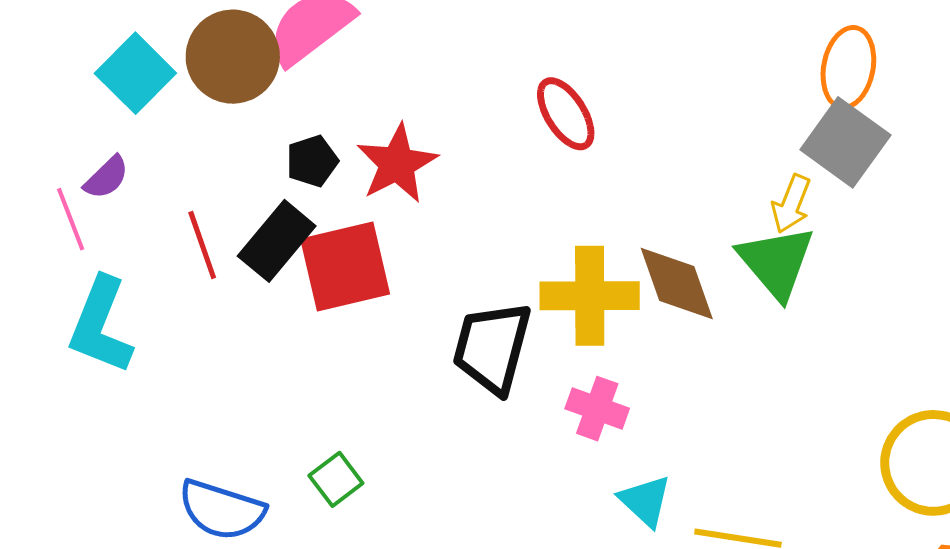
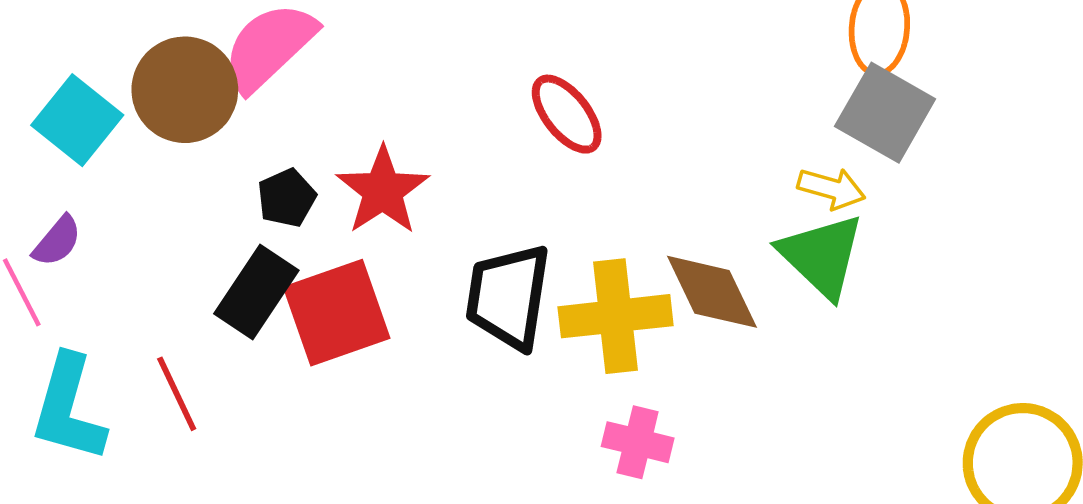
yellow arrow: (791, 204) -> (831, 188), turned -90
red line: (202, 245) -> (177, 394), moved
black trapezoid: (492, 347) -> (508, 297), moved

